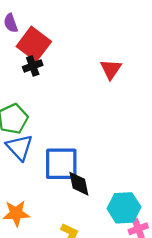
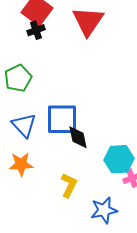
red triangle: (111, 69) -> (88, 21), moved, size x1.6
blue triangle: (19, 147) -> (24, 125), moved

